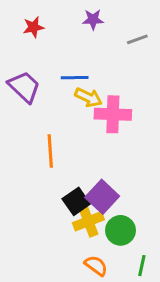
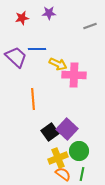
purple star: (93, 20) -> (49, 13), moved
blue line: (75, 78) -> (37, 49), moved
yellow cross: (88, 221) -> (58, 158), moved
green line: (142, 266) -> (82, 174), moved

